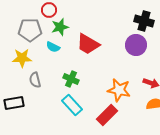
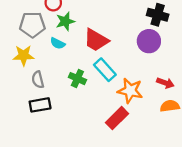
black rectangle: (14, 103) -> (40, 105), moved
cyan rectangle: (72, 105) -> (105, 70), moved

